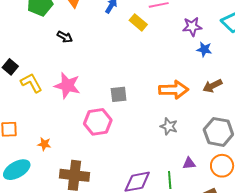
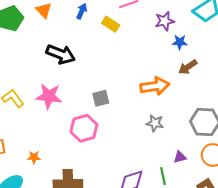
black arrow: (65, 37) -> (61, 54), moved, size x1.8
brown arrow: (213, 86) -> (188, 67), moved

